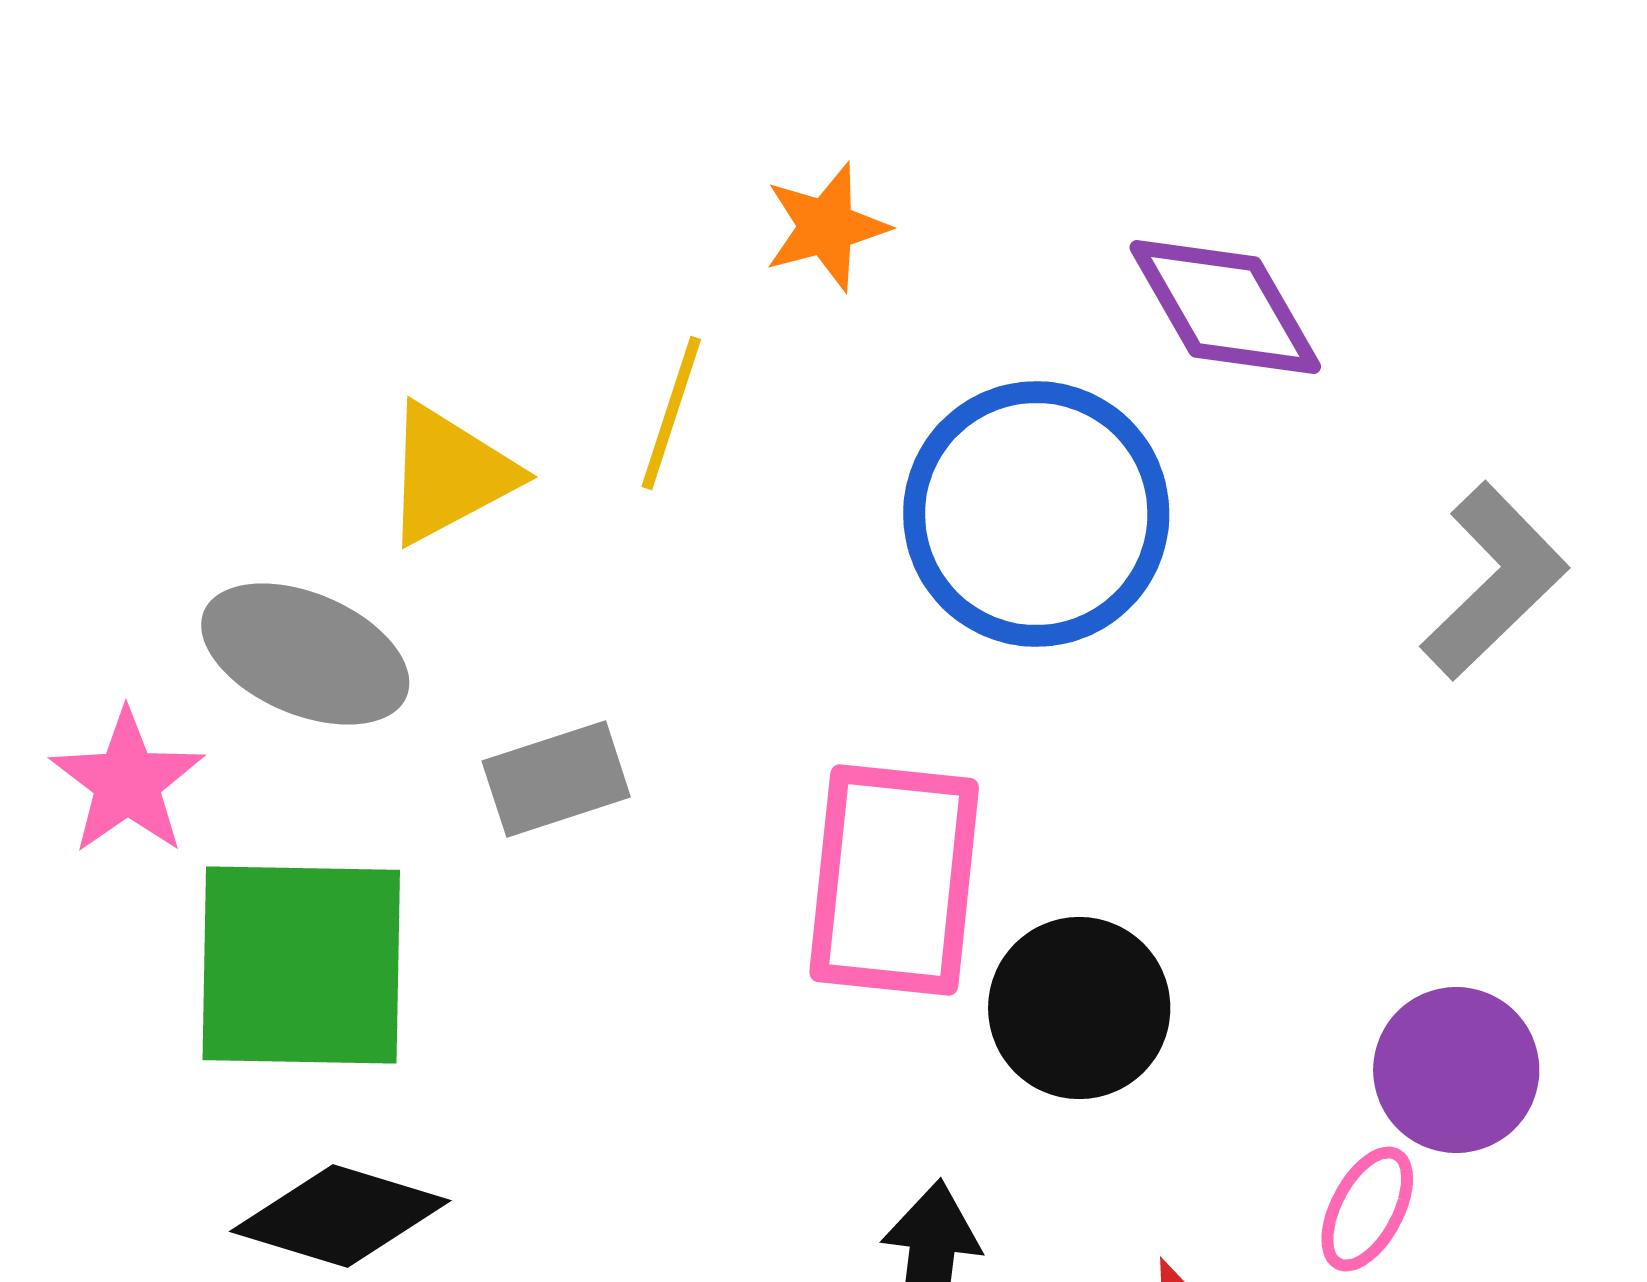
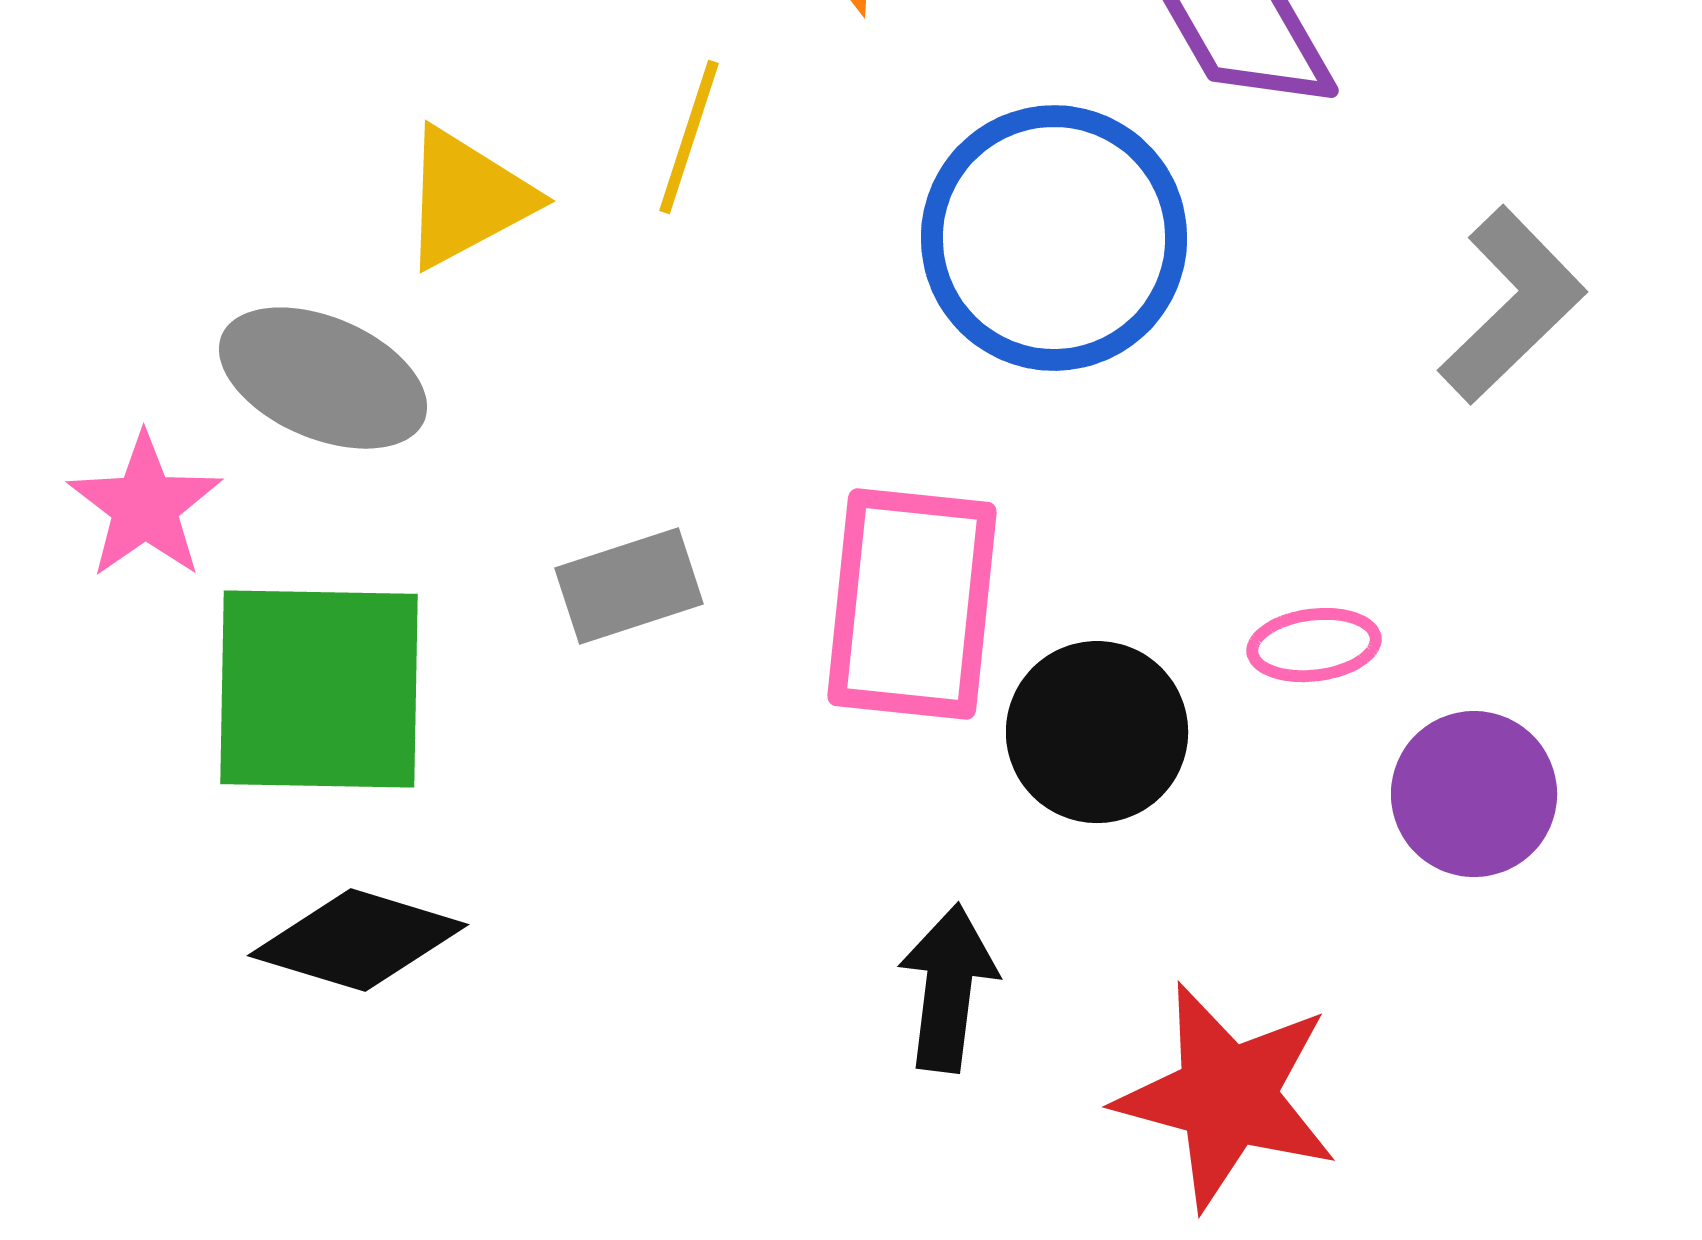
gray rectangle: (556, 779) -> (629, 586), moved
pink ellipse: (1367, 1209) -> (1314, 645), moved, turned 55

